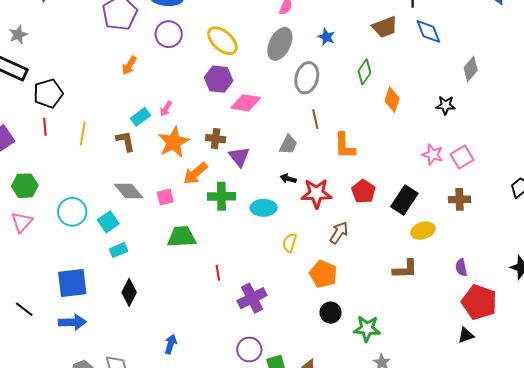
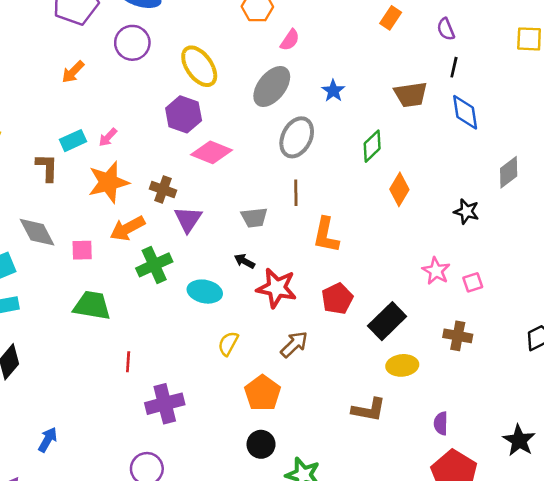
gray trapezoid: (288, 145) -> (254, 218), turned 45
pink square: (462, 157) -> (473, 282), size x0.7
green cross: (221, 196) -> (154, 265), turned -36

